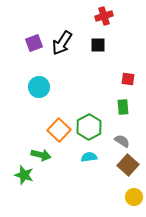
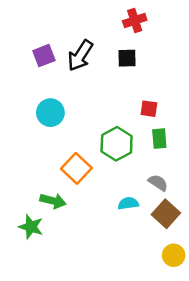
red square: (128, 79) -> (149, 109), moved
green hexagon: (89, 127) -> (117, 144), moved
cyan semicircle: (89, 157) -> (128, 203), moved

